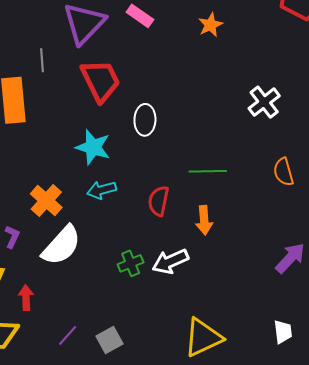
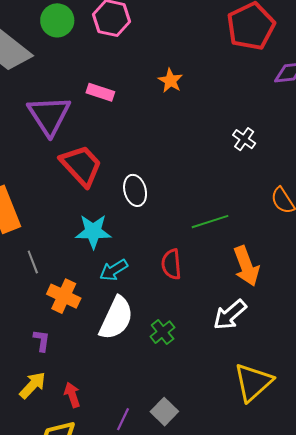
gray line: (42, 60) -> (33, 262), moved
white cross: (264, 102) -> (244, 139), size x0.7
orange arrow: (204, 220) -> (246, 266), moved, size x1.4
white semicircle: (61, 245) -> (116, 318), moved
white arrow: (170, 261) -> (230, 315), moved

